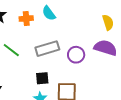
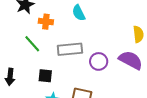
orange cross: (26, 18) -> (46, 22), moved
black square: (42, 78) -> (45, 76), moved

